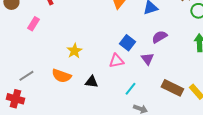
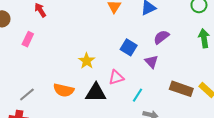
yellow star: (74, 51) -> (87, 61), moved
pink triangle: (116, 61) -> (116, 77), moved
black triangle: (91, 82) -> (96, 93), size x1.5

